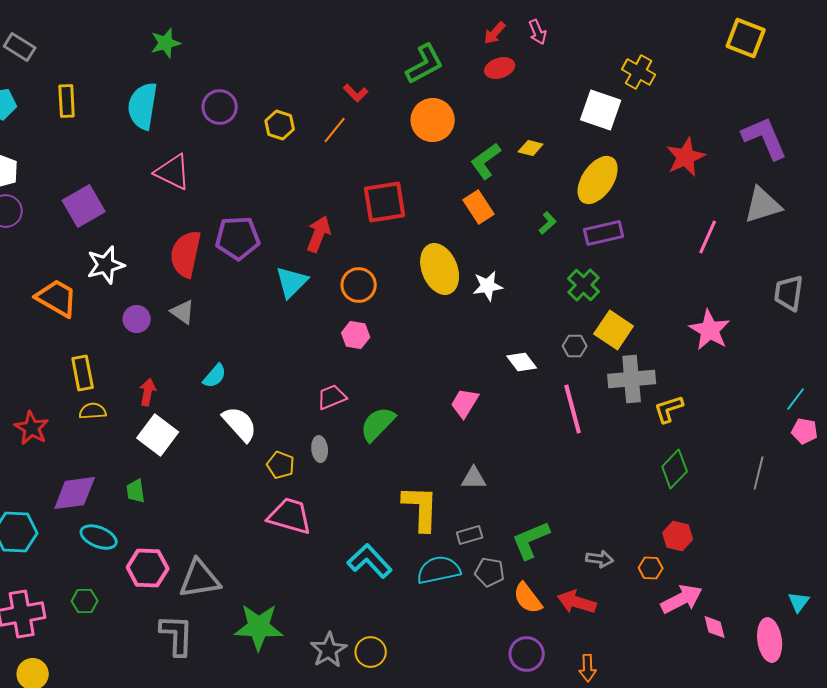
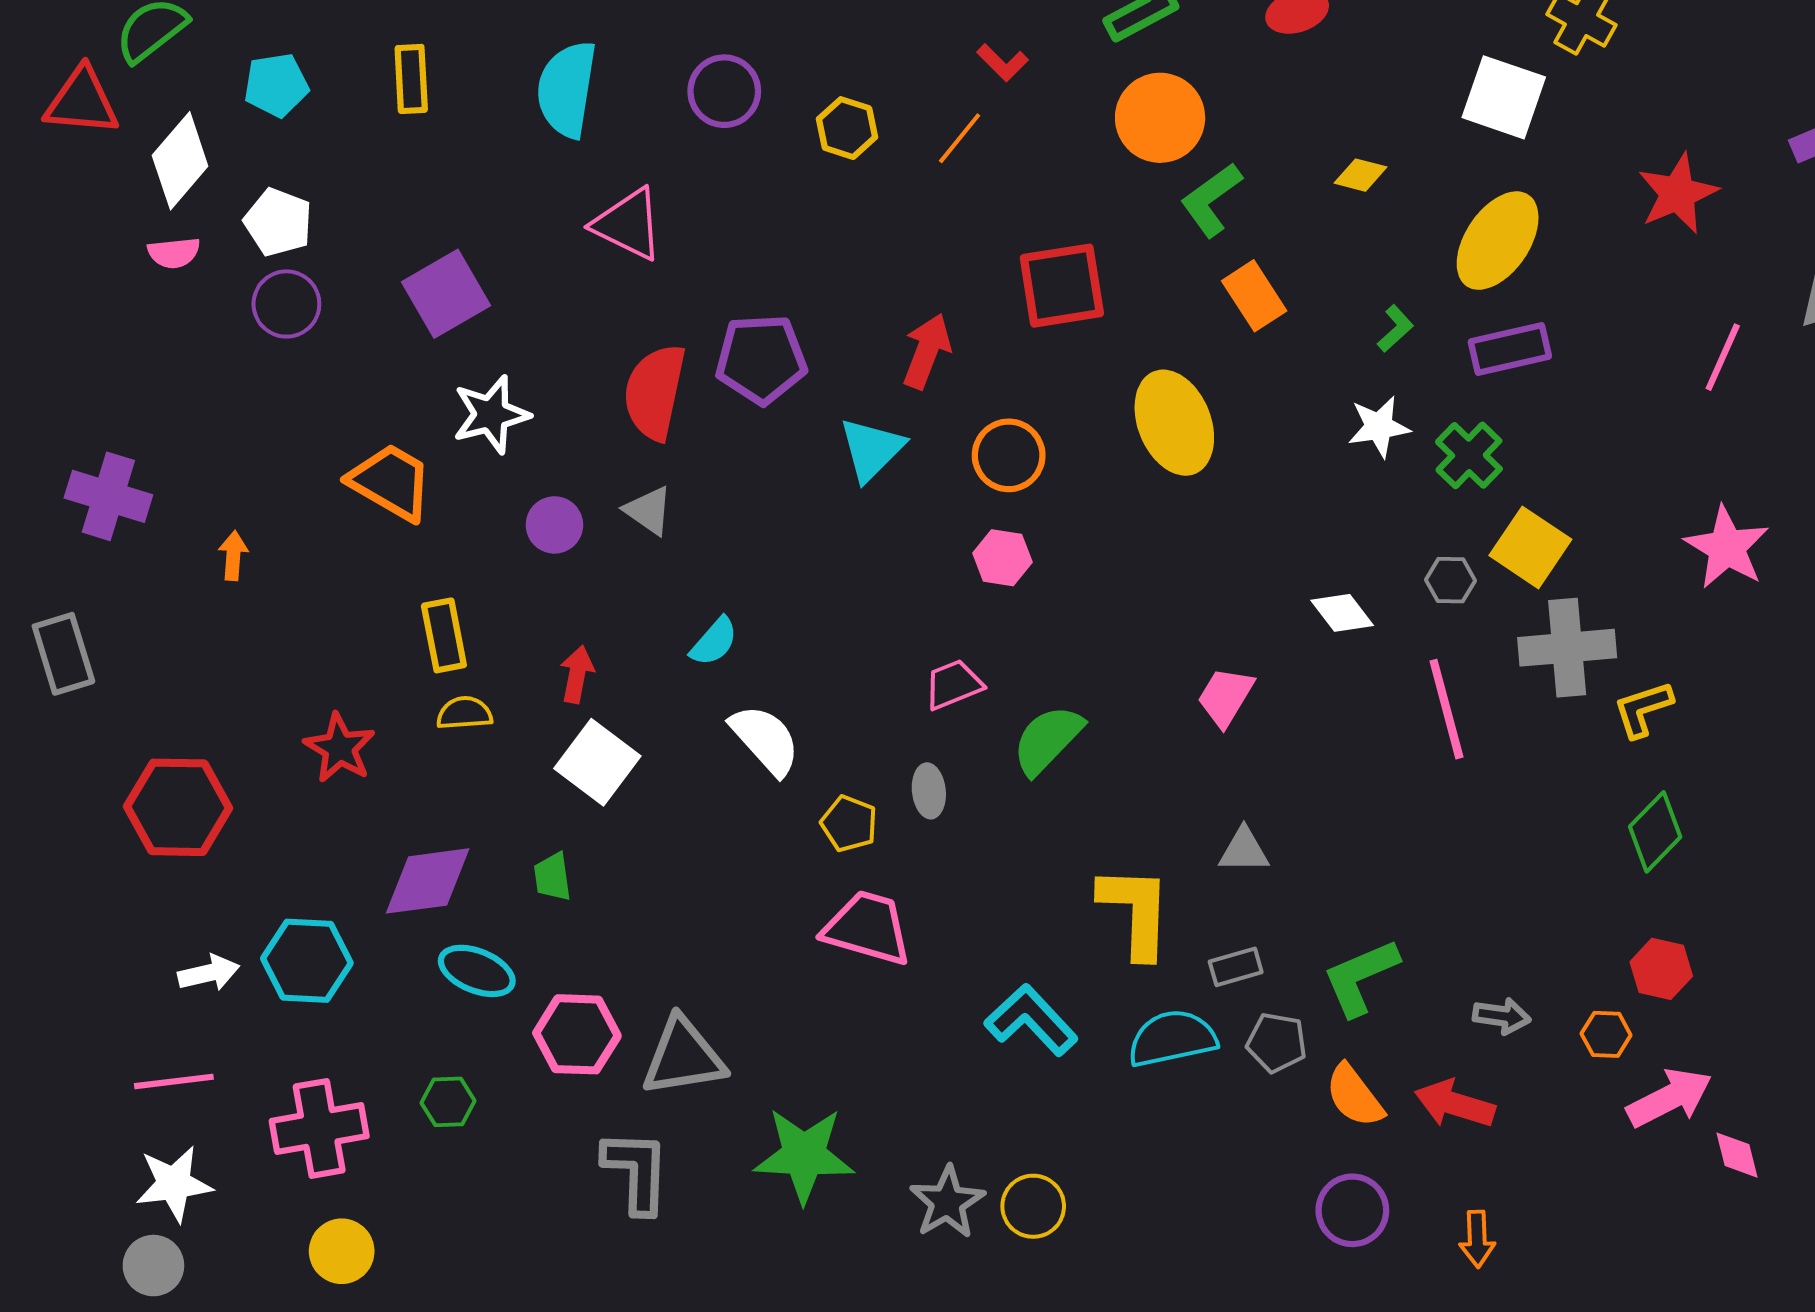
green L-shape: (486, 161) -> (1211, 200), moved
white star: (488, 286) -> (1379, 427), moved

